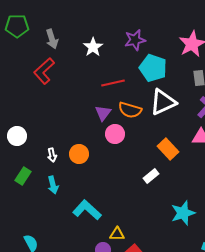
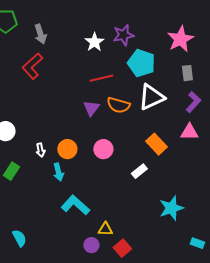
white star: (93, 47) -> (94, 42), moved
pink circle: (115, 134) -> (103, 149), moved
cyan arrow: (53, 185) -> (58, 172), moved

